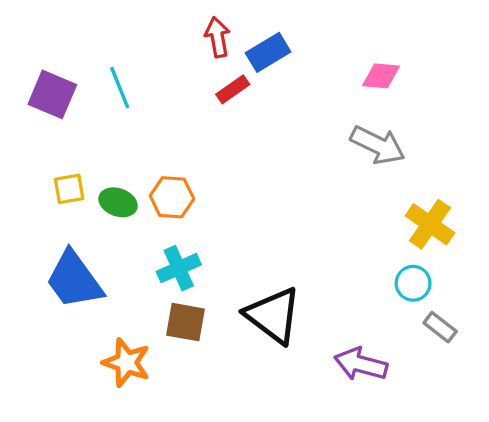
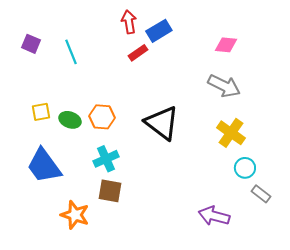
purple square: (52, 94) -> (31, 44), moved, size x0.7
yellow cross: (430, 224) -> (231, 133), moved
black triangle: (273, 315) -> (162, 123), moved

